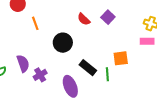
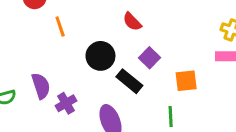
purple square: (108, 17) -> (150, 58), moved
black rectangle: (88, 68) -> (129, 81), moved
green line: (107, 74) -> (171, 117), moved

